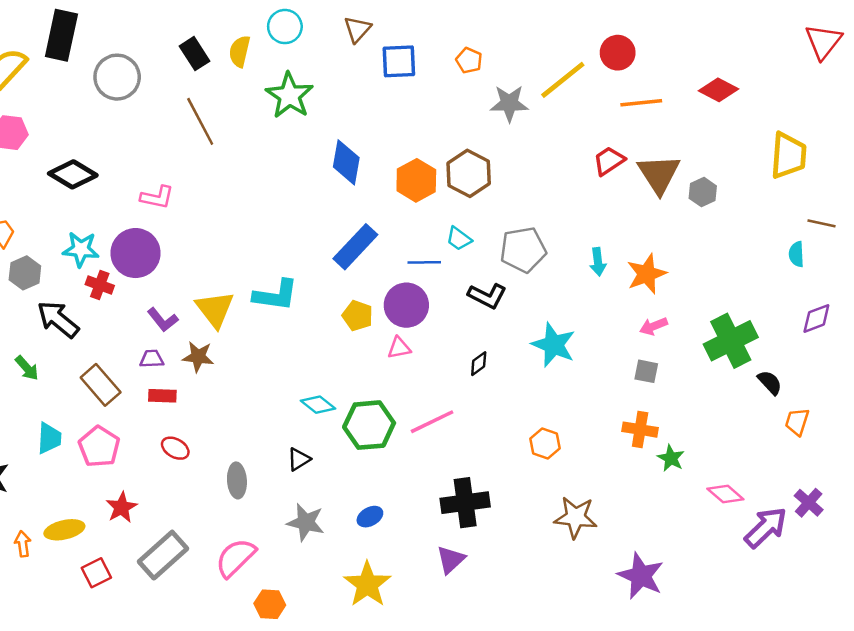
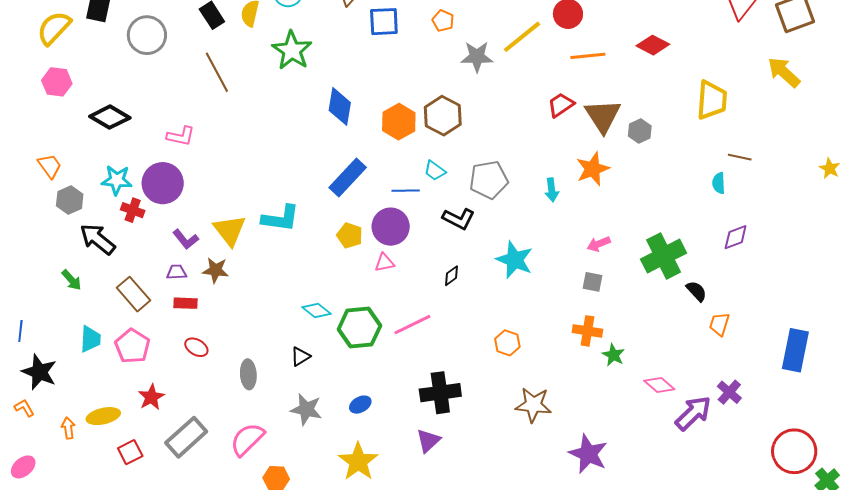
orange star: (647, 274) -> (593, 169), moved

